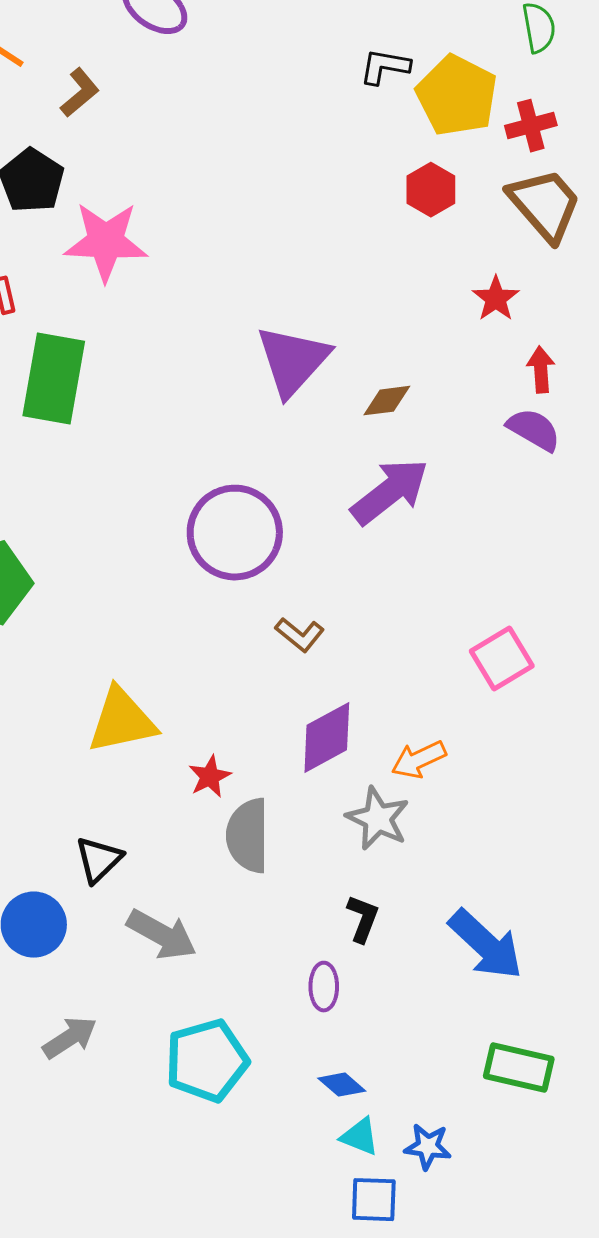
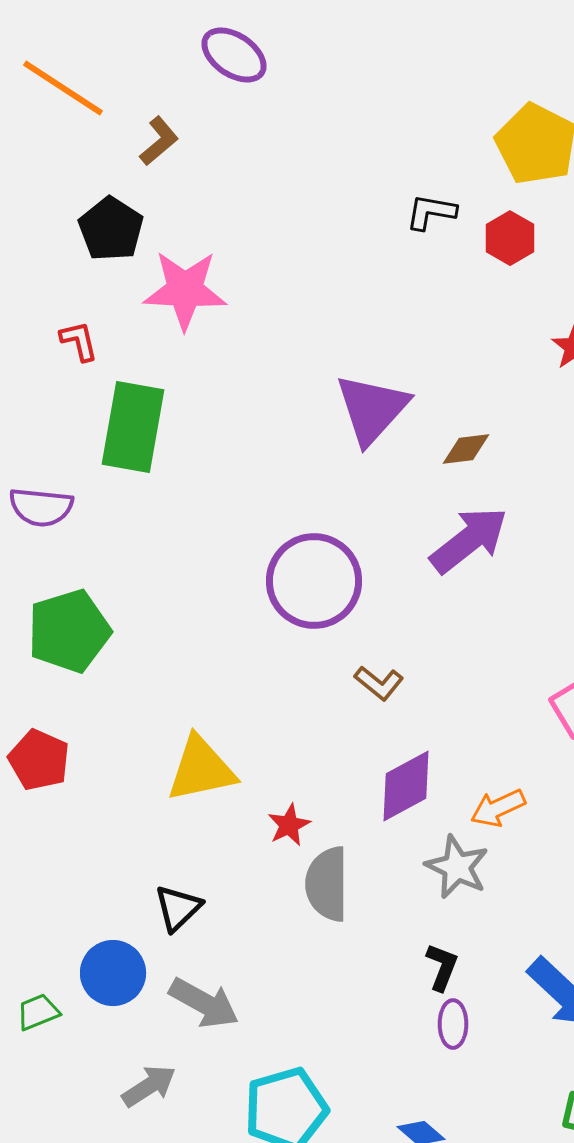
black L-shape: (385, 67) -> (431, 212), moved
gray arrow: (162, 935) -> (204, 1003), moved
purple ellipse: (324, 987) -> (453, 1024), moved

